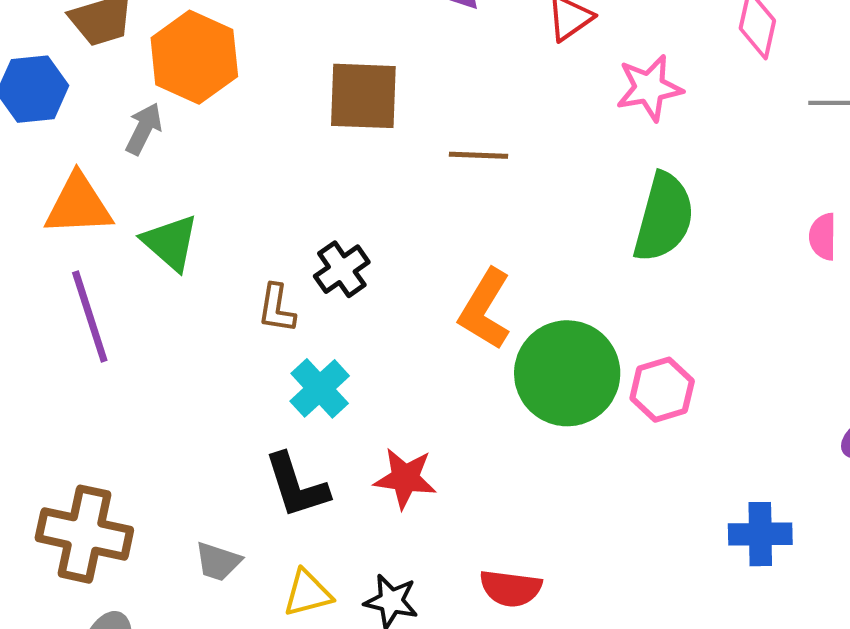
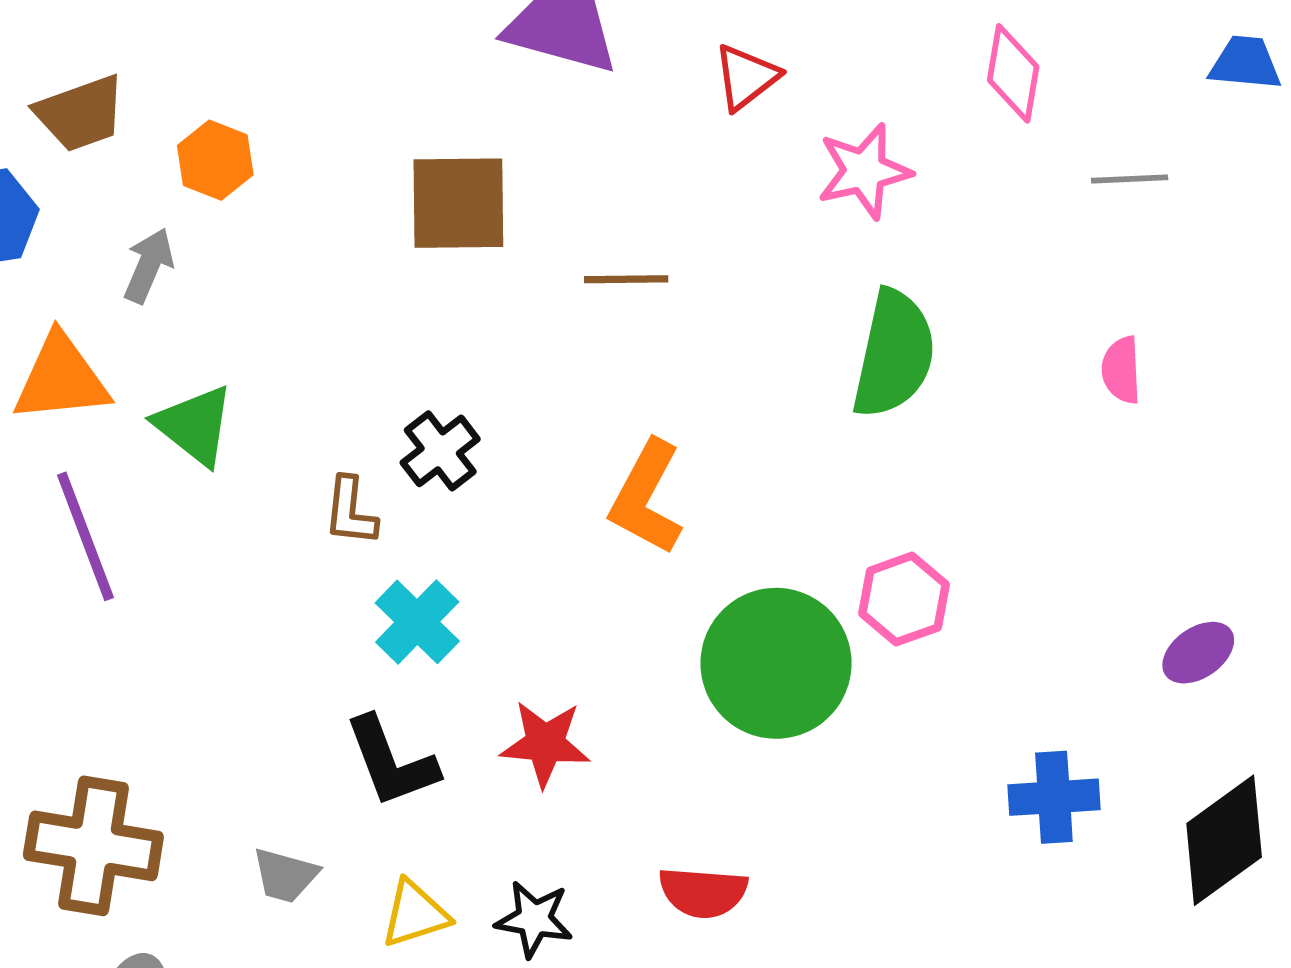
orange hexagon: (194, 57) -> (215, 160), size x0.6
green circle: (567, 373) -> (776, 663), moved

